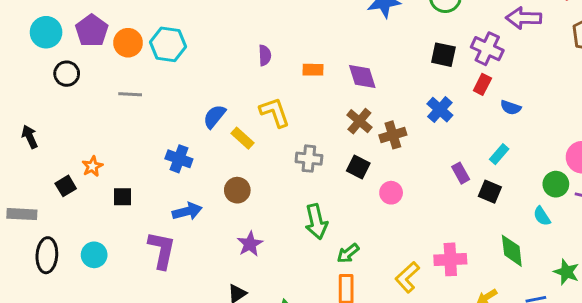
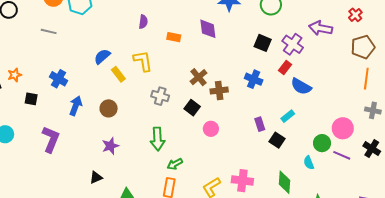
purple diamond: (362, 77) -> (208, 29), moved
blue semicircle: (511, 108) -> (301, 86), size x1.5
blue cross: (440, 110) -> (254, 79), turned -30
blue cross: (179, 159) -> (58, 79), moved
blue arrow: (187, 211) -> (76, 106), moved, turned -66

